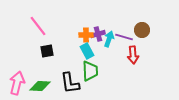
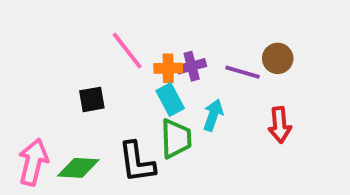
pink line: (38, 26) -> (127, 51), moved
cyan arrow: (109, 39) -> (213, 115), moved
red arrow: (133, 55) -> (280, 125), moved

